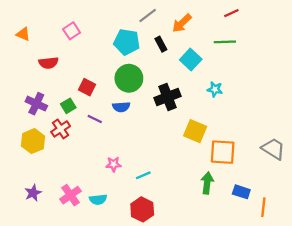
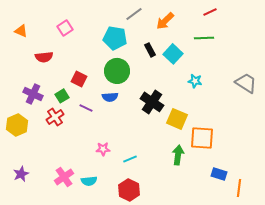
black rectangle: (161, 44) -> (150, 50), moved
black cross: (167, 97) -> (152, 102), moved, turned -35
yellow hexagon: (33, 141) -> (17, 125), moved
gray trapezoid: (273, 149) -> (246, 83), moved
green arrow: (207, 183) -> (178, 155), moved
purple star: (33, 193) -> (21, 174), moved

